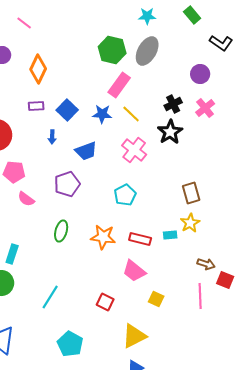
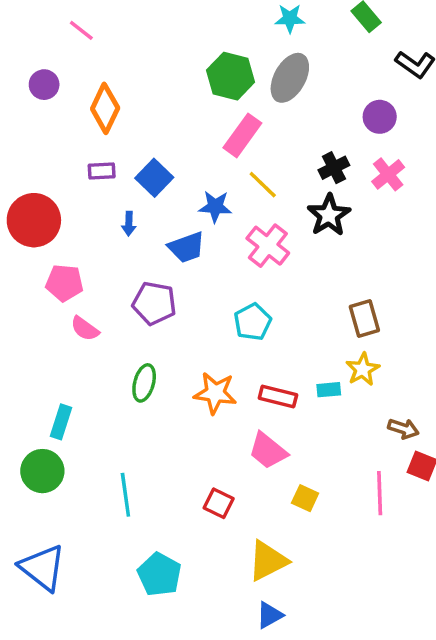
blue star: (102, 114) -> (215, 207), moved
purple pentagon: (67, 184) -> (154, 303), turned 30
brown arrow: (206, 264) -> (403, 429), moved
cyan line: (50, 297) -> (125, 495), turned -40

